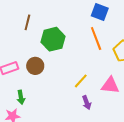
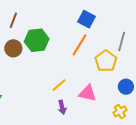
orange line: (96, 38) -> (79, 45), turned 45
brown circle: (35, 66) -> (13, 48), moved

